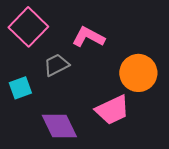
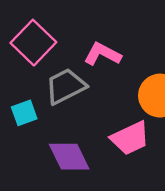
gray trapezoid: (56, 65) -> (66, 86), size x1.4

